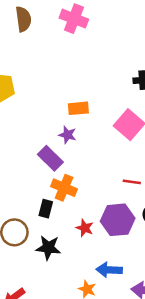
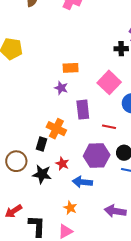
purple rectangle: (50, 158) -> (83, 110), moved, turned 36
red star: (85, 228) -> (62, 164), moved
blue arrow: (109, 270) -> (82, 182), moved

